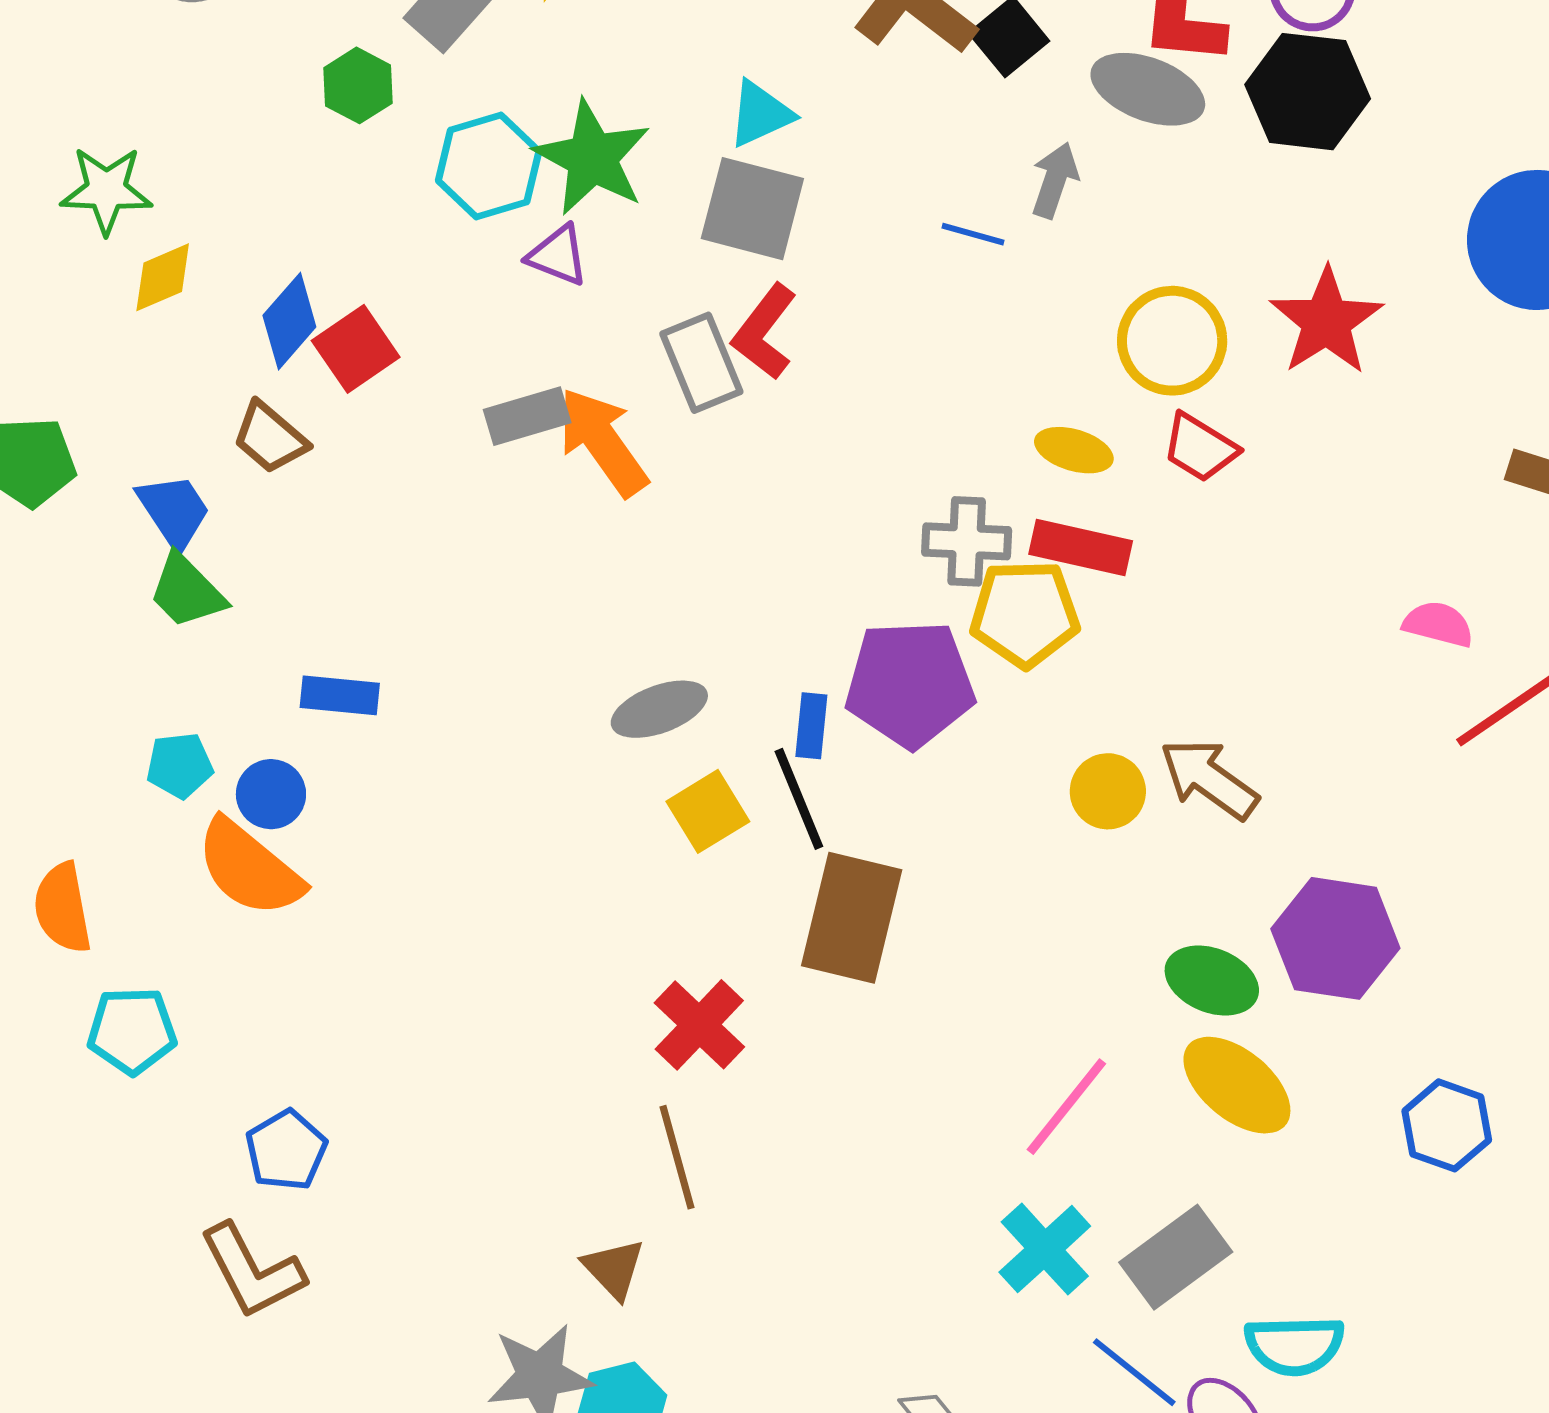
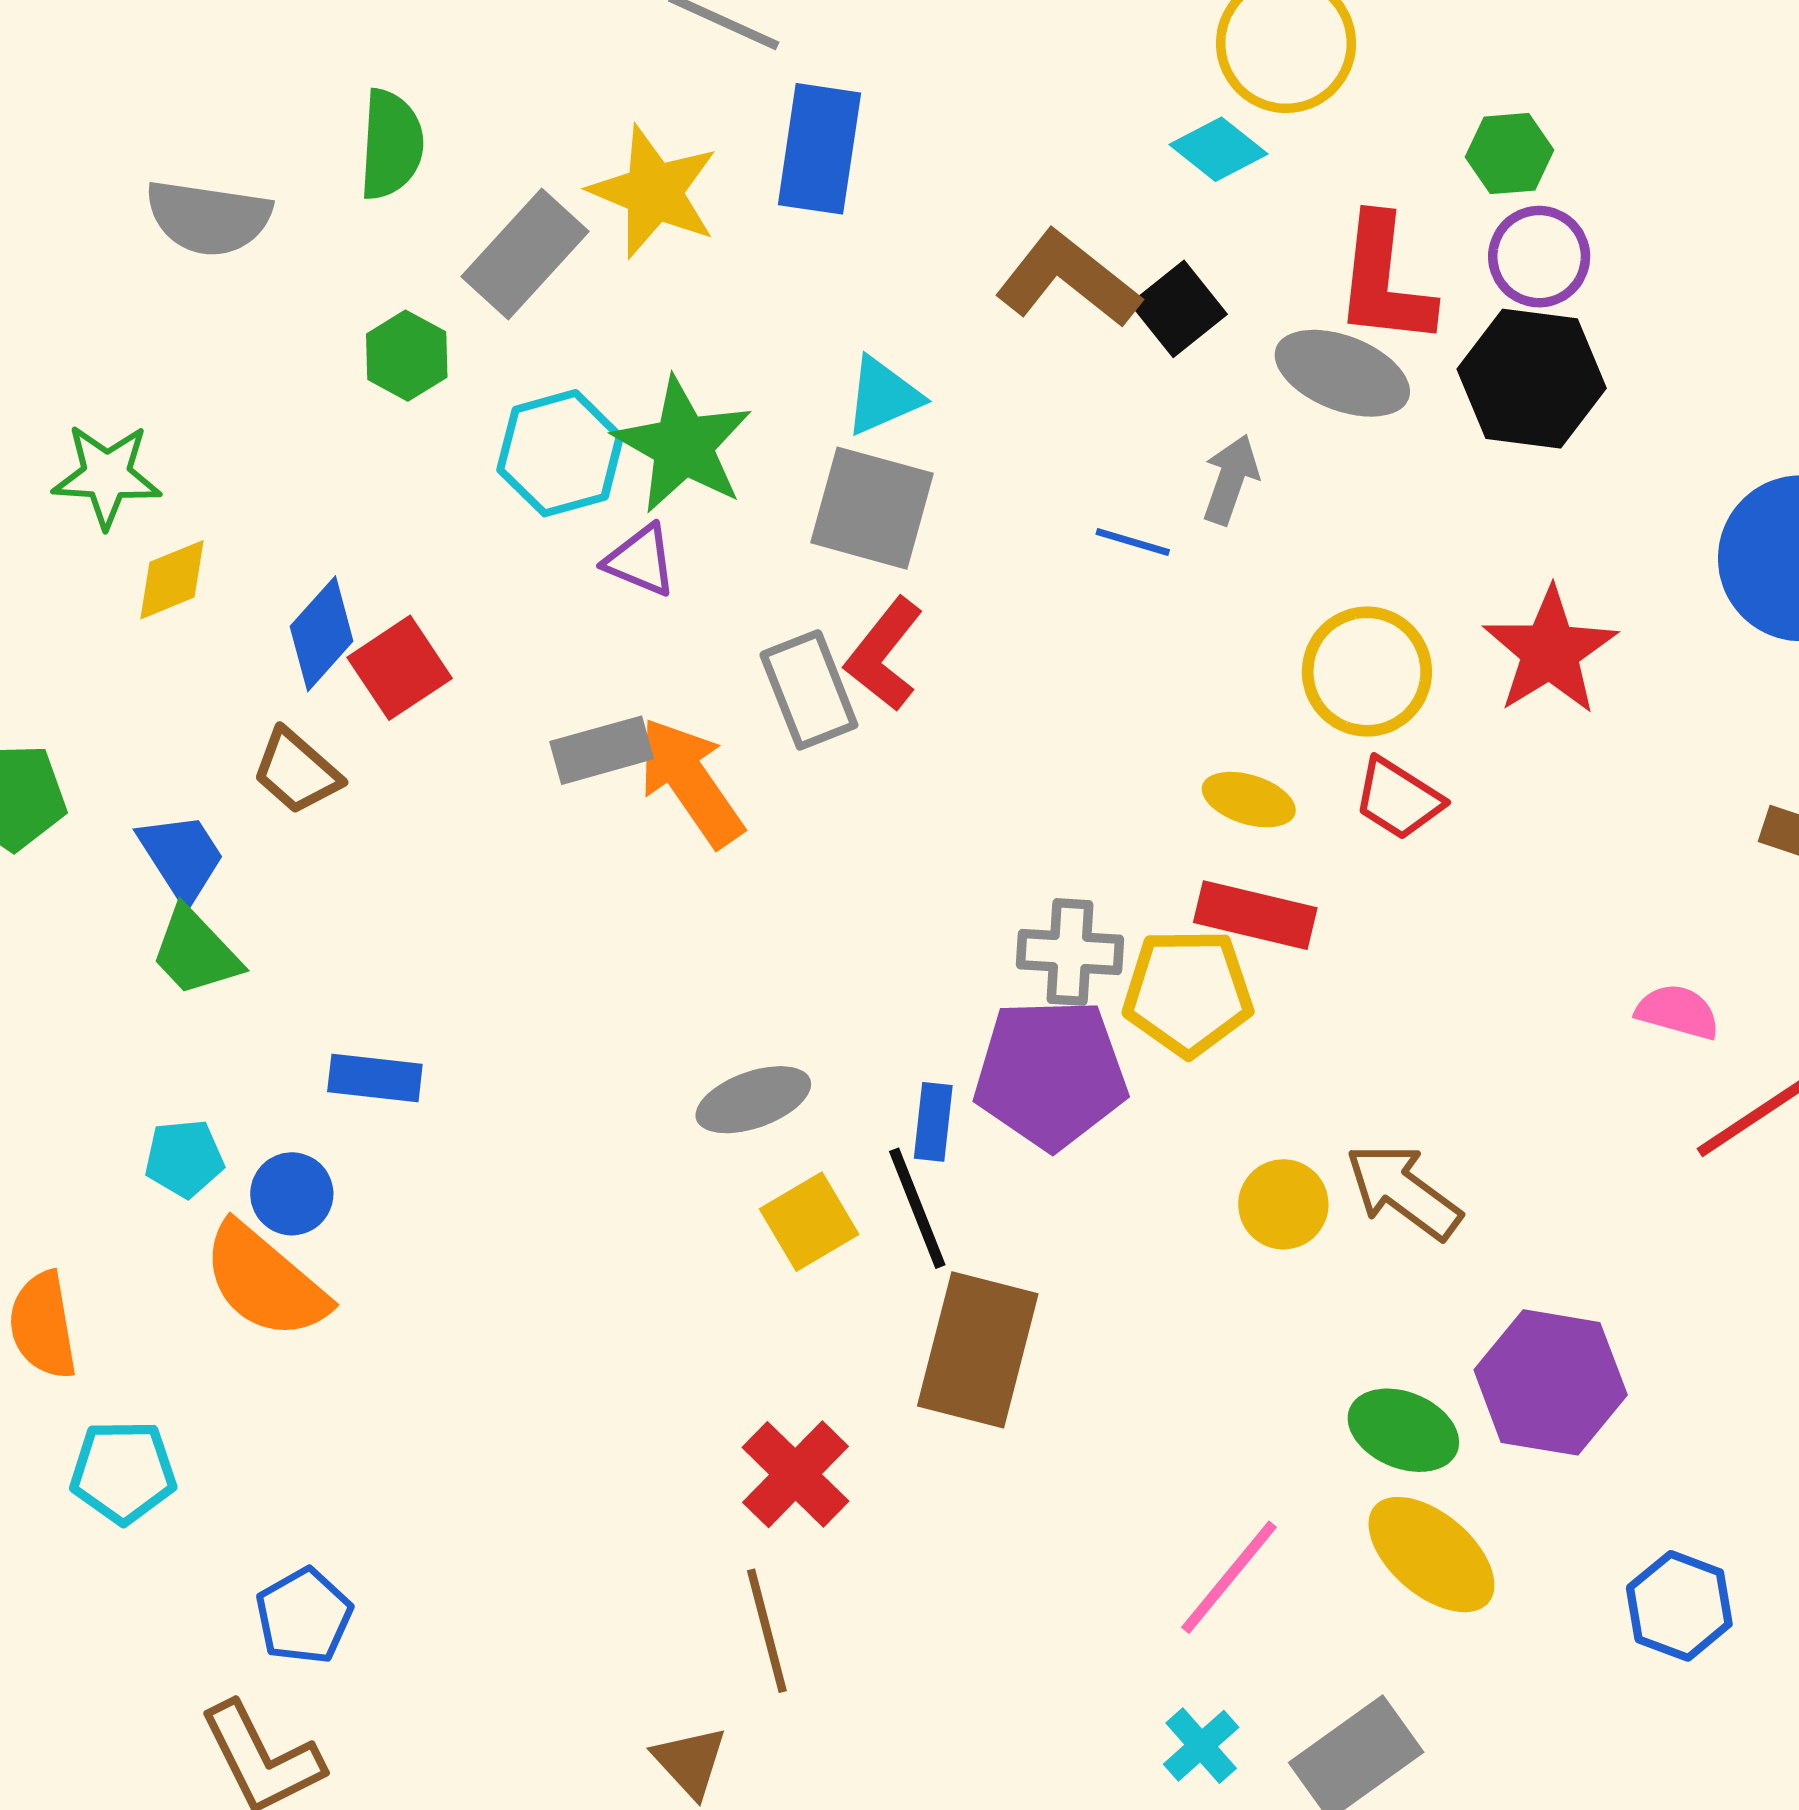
gray cross: (967, 541) -> (1070, 952), moved
cyan cross: (1045, 1249) -> (1201, 1746), size x0.7

